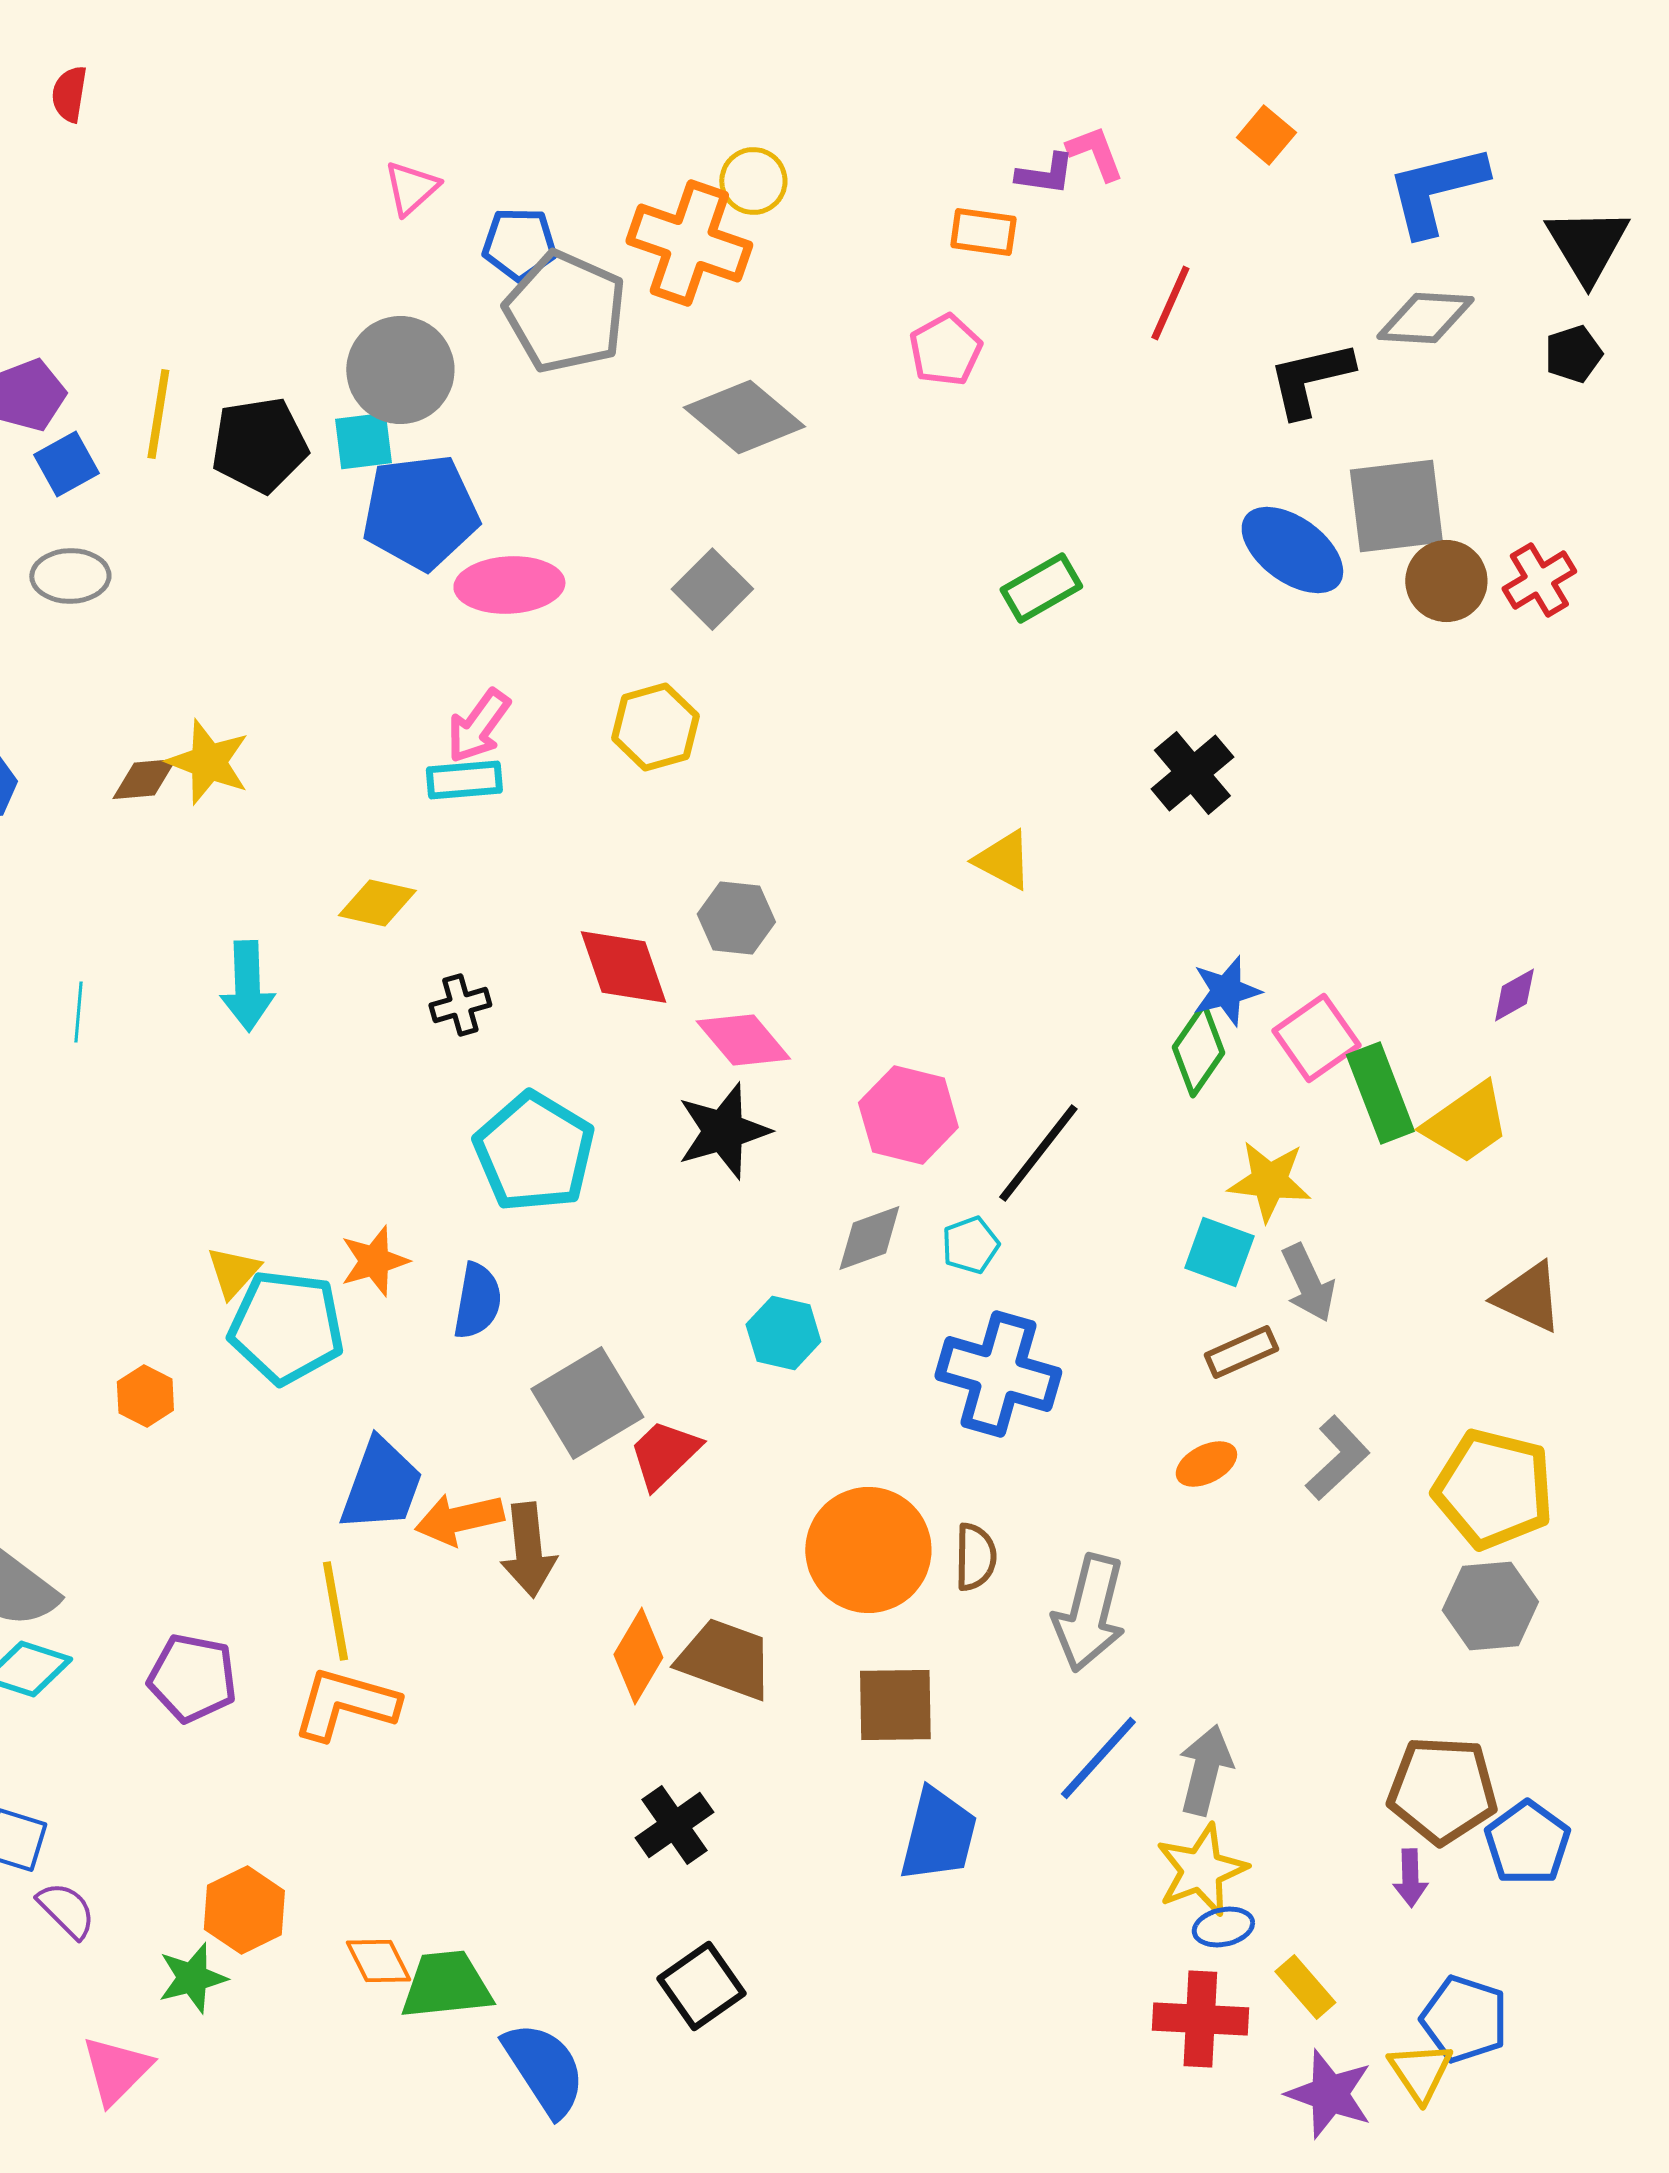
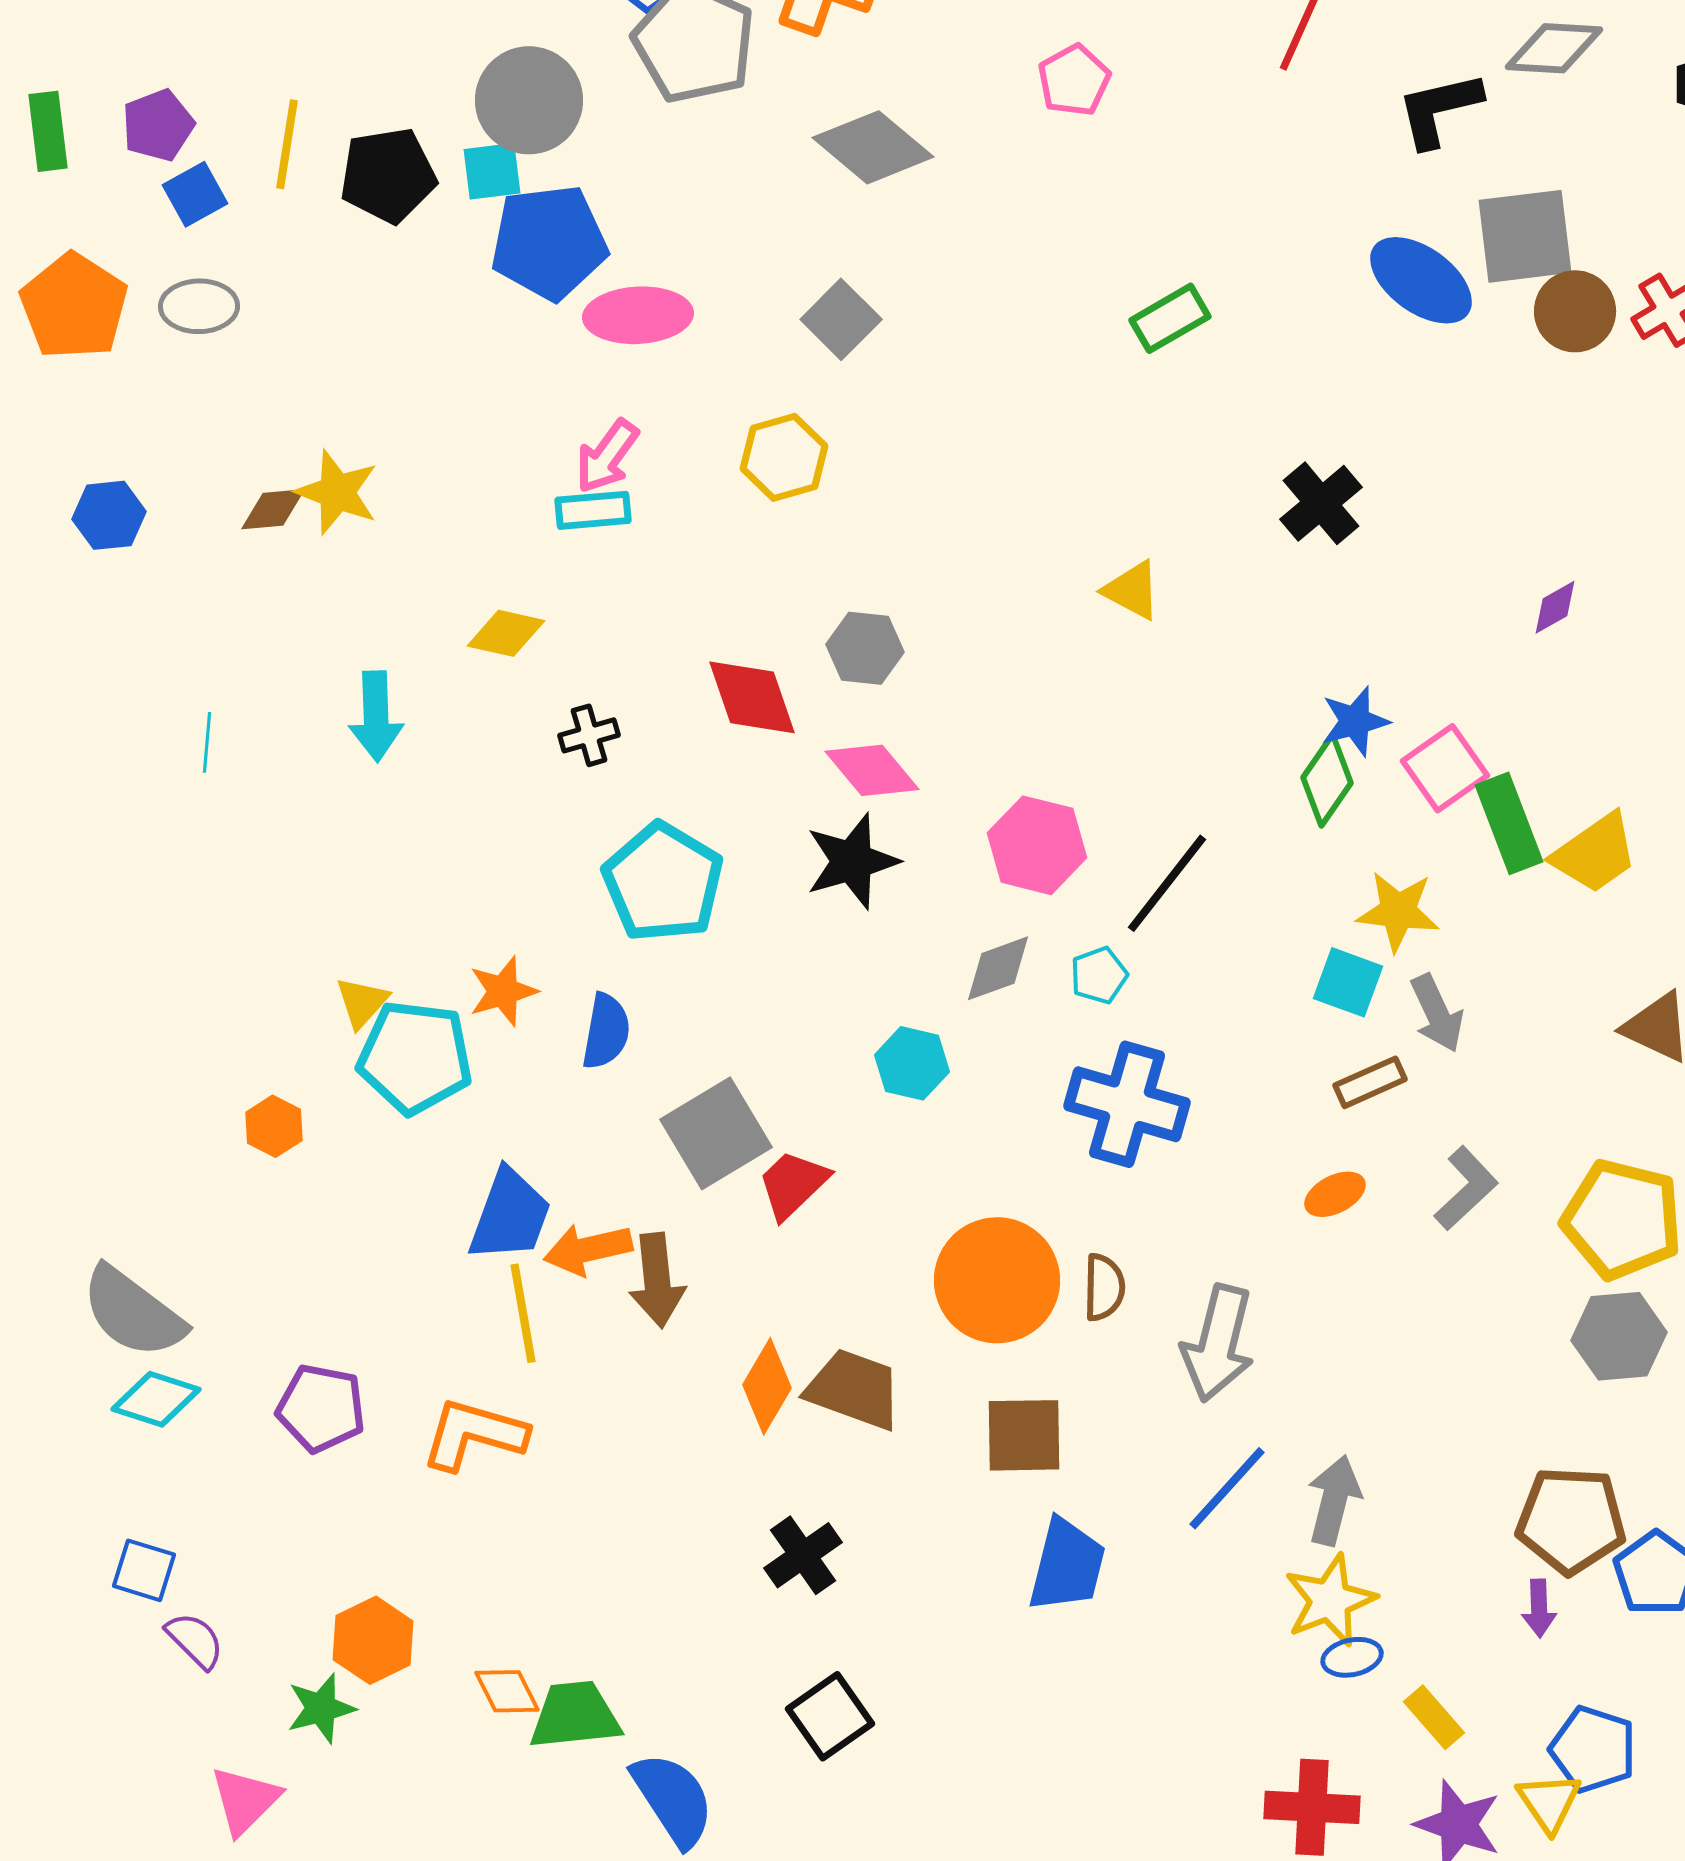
purple diamond: (1514, 995) -> (1555, 607), moved
yellow line: (335, 1611) -> (523, 1313), moved
red cross: (1200, 2019) -> (1312, 1807), moved

